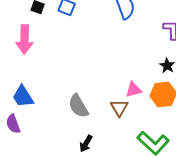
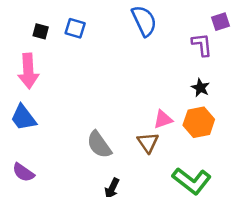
blue trapezoid: (23, 96) -> (23, 118), moved
purple semicircle: (13, 124) -> (23, 172), turned -30

